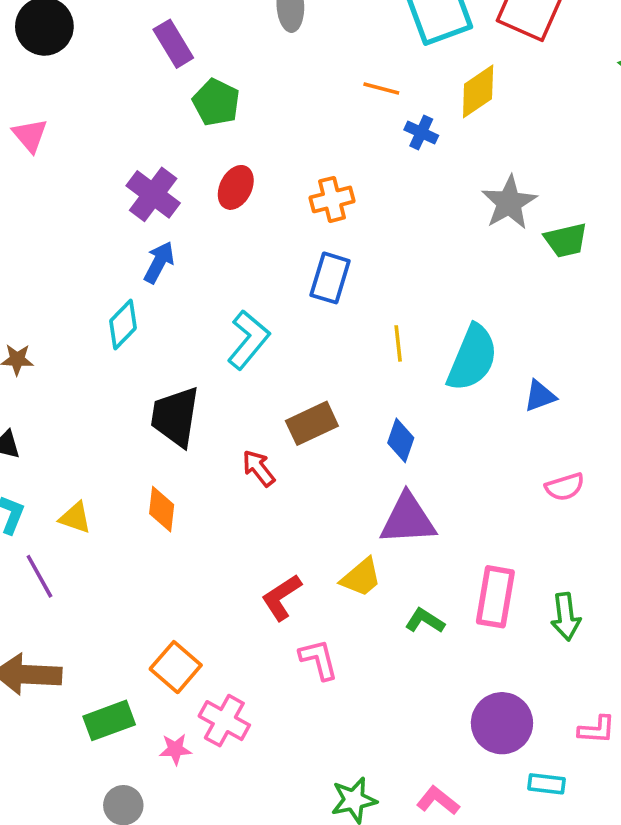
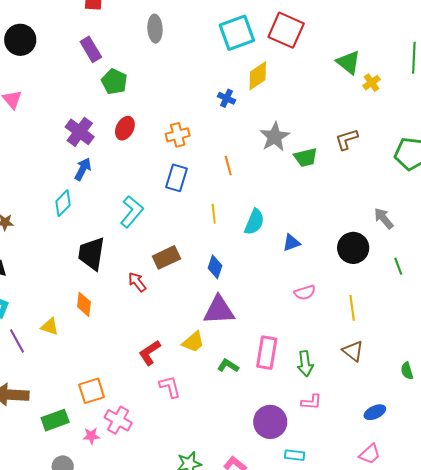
orange line: (381, 89) -> (228, 165), moved, turned 60
cyan semicircle: (472, 358) -> (254, 222), size x0.7
yellow triangle: (75, 518) -> (50, 327), moved
orange square: (176, 667) -> (92, 391), turned 32
pink L-shape: (597, 730) -> (311, 402), moved

